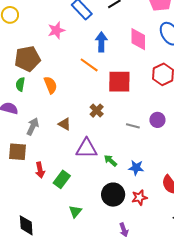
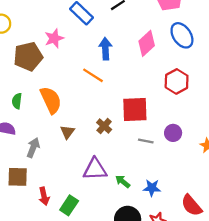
pink diamond: (138, 39) -> (147, 43), turned 50
brown pentagon: (27, 59) -> (28, 56), moved
red square: (119, 82) -> (135, 110), moved
orange semicircle: (50, 85) -> (51, 100), size x1.4
brown triangle: (65, 124) -> (67, 132), moved, turned 40

